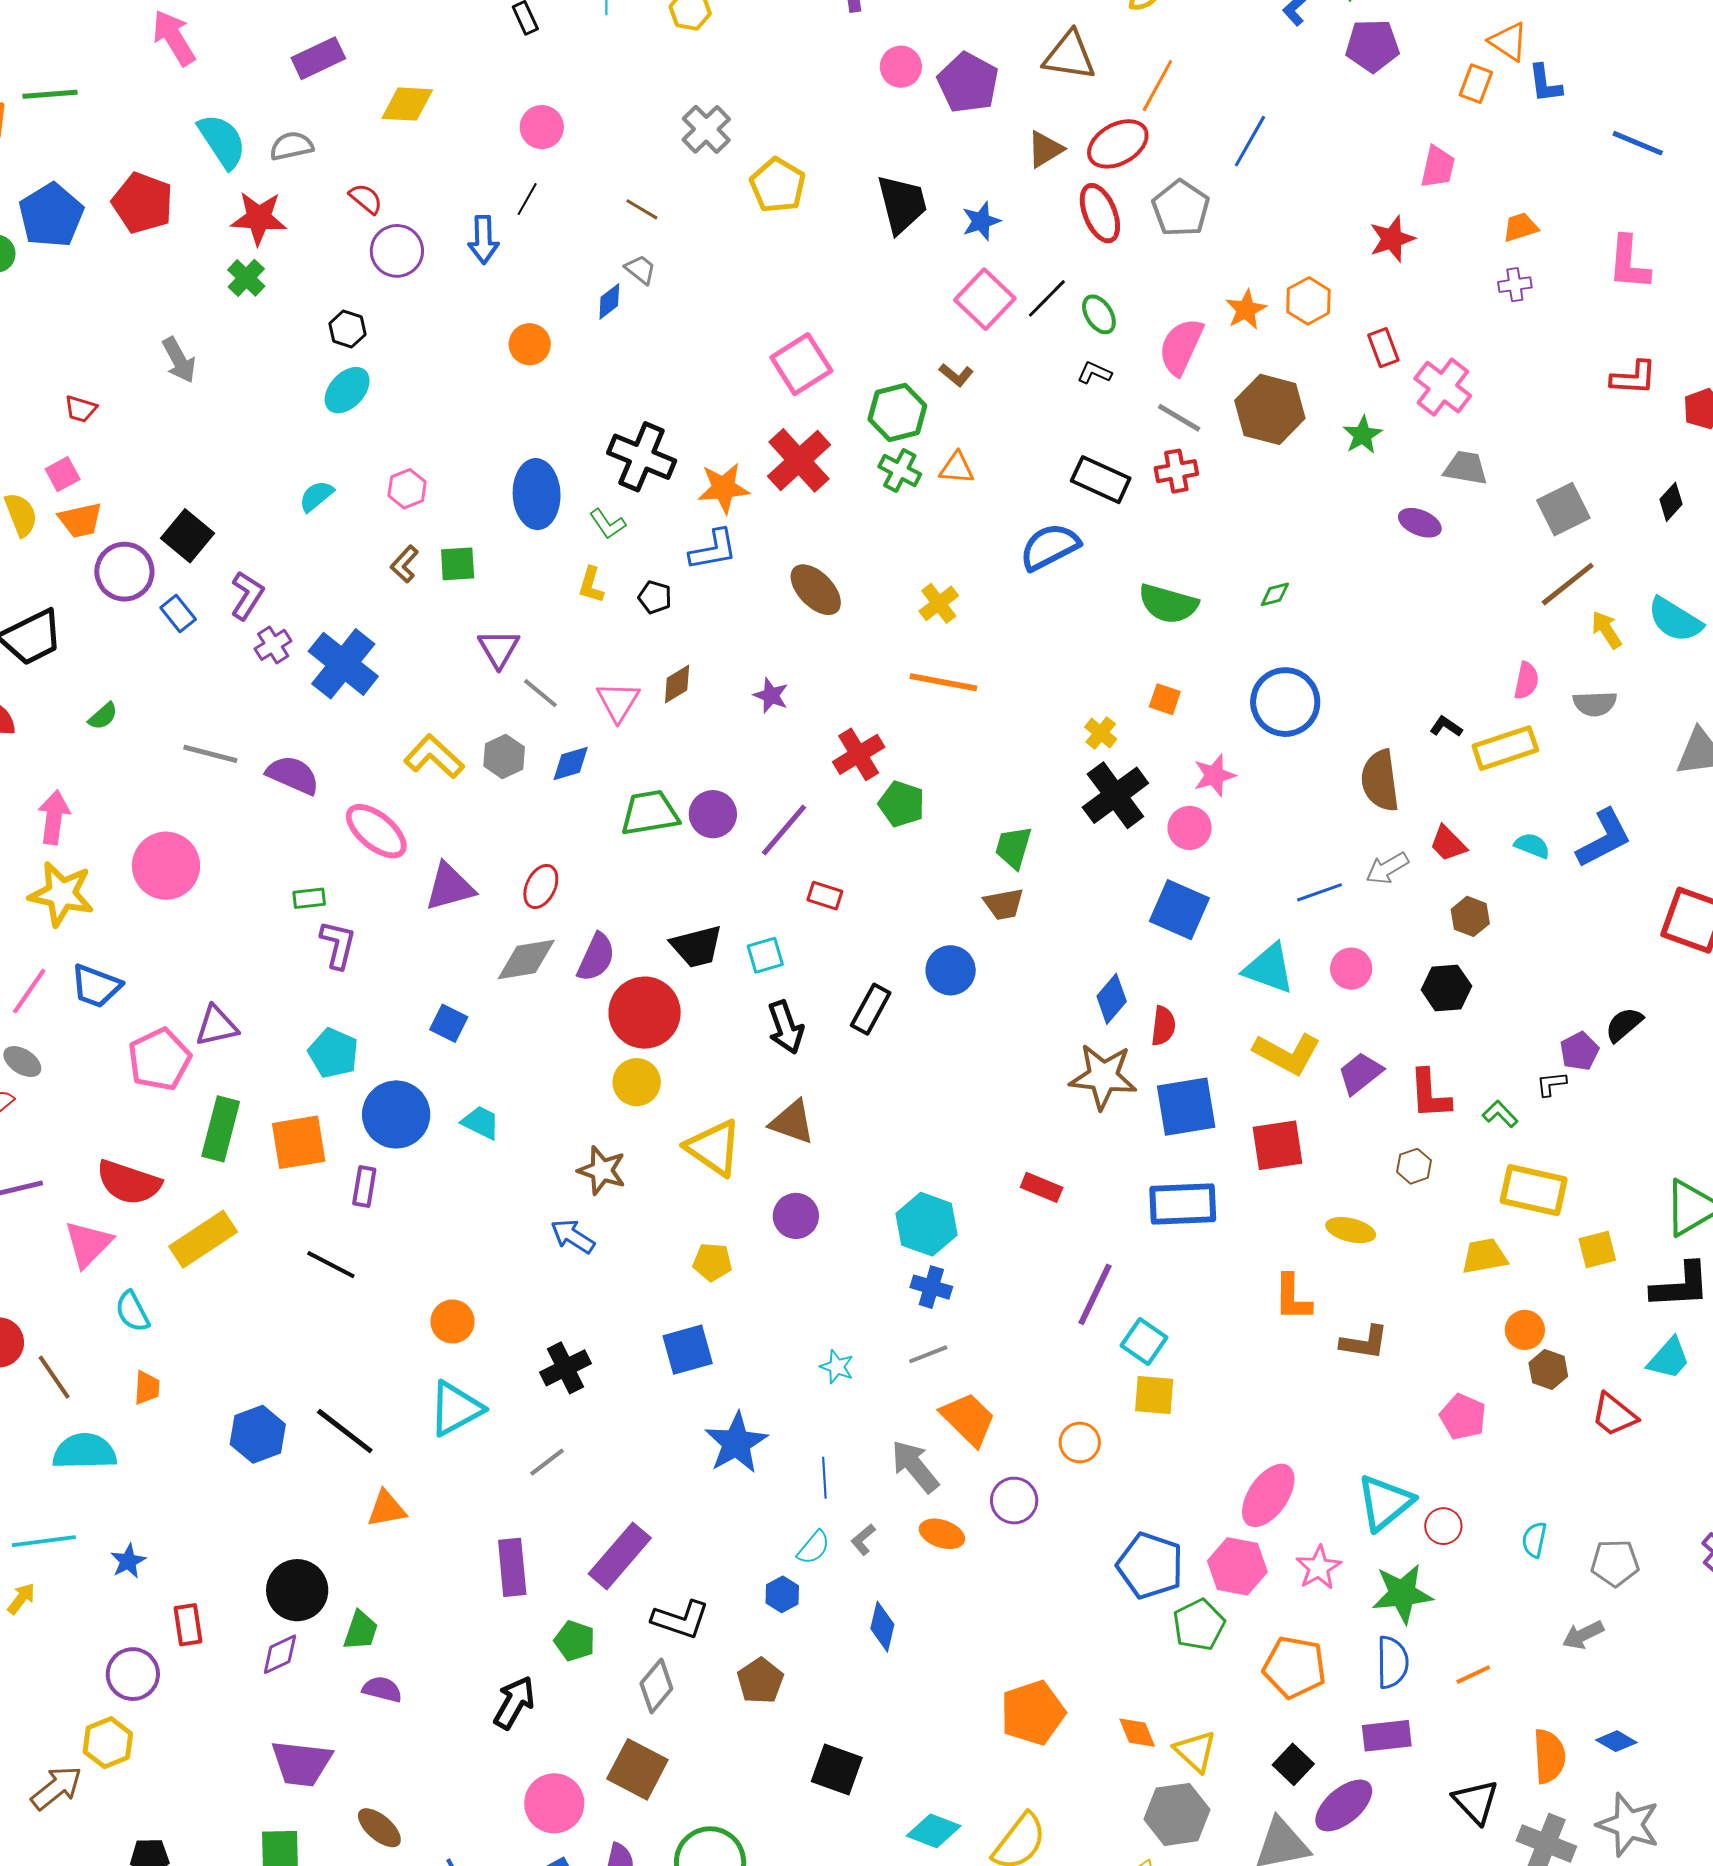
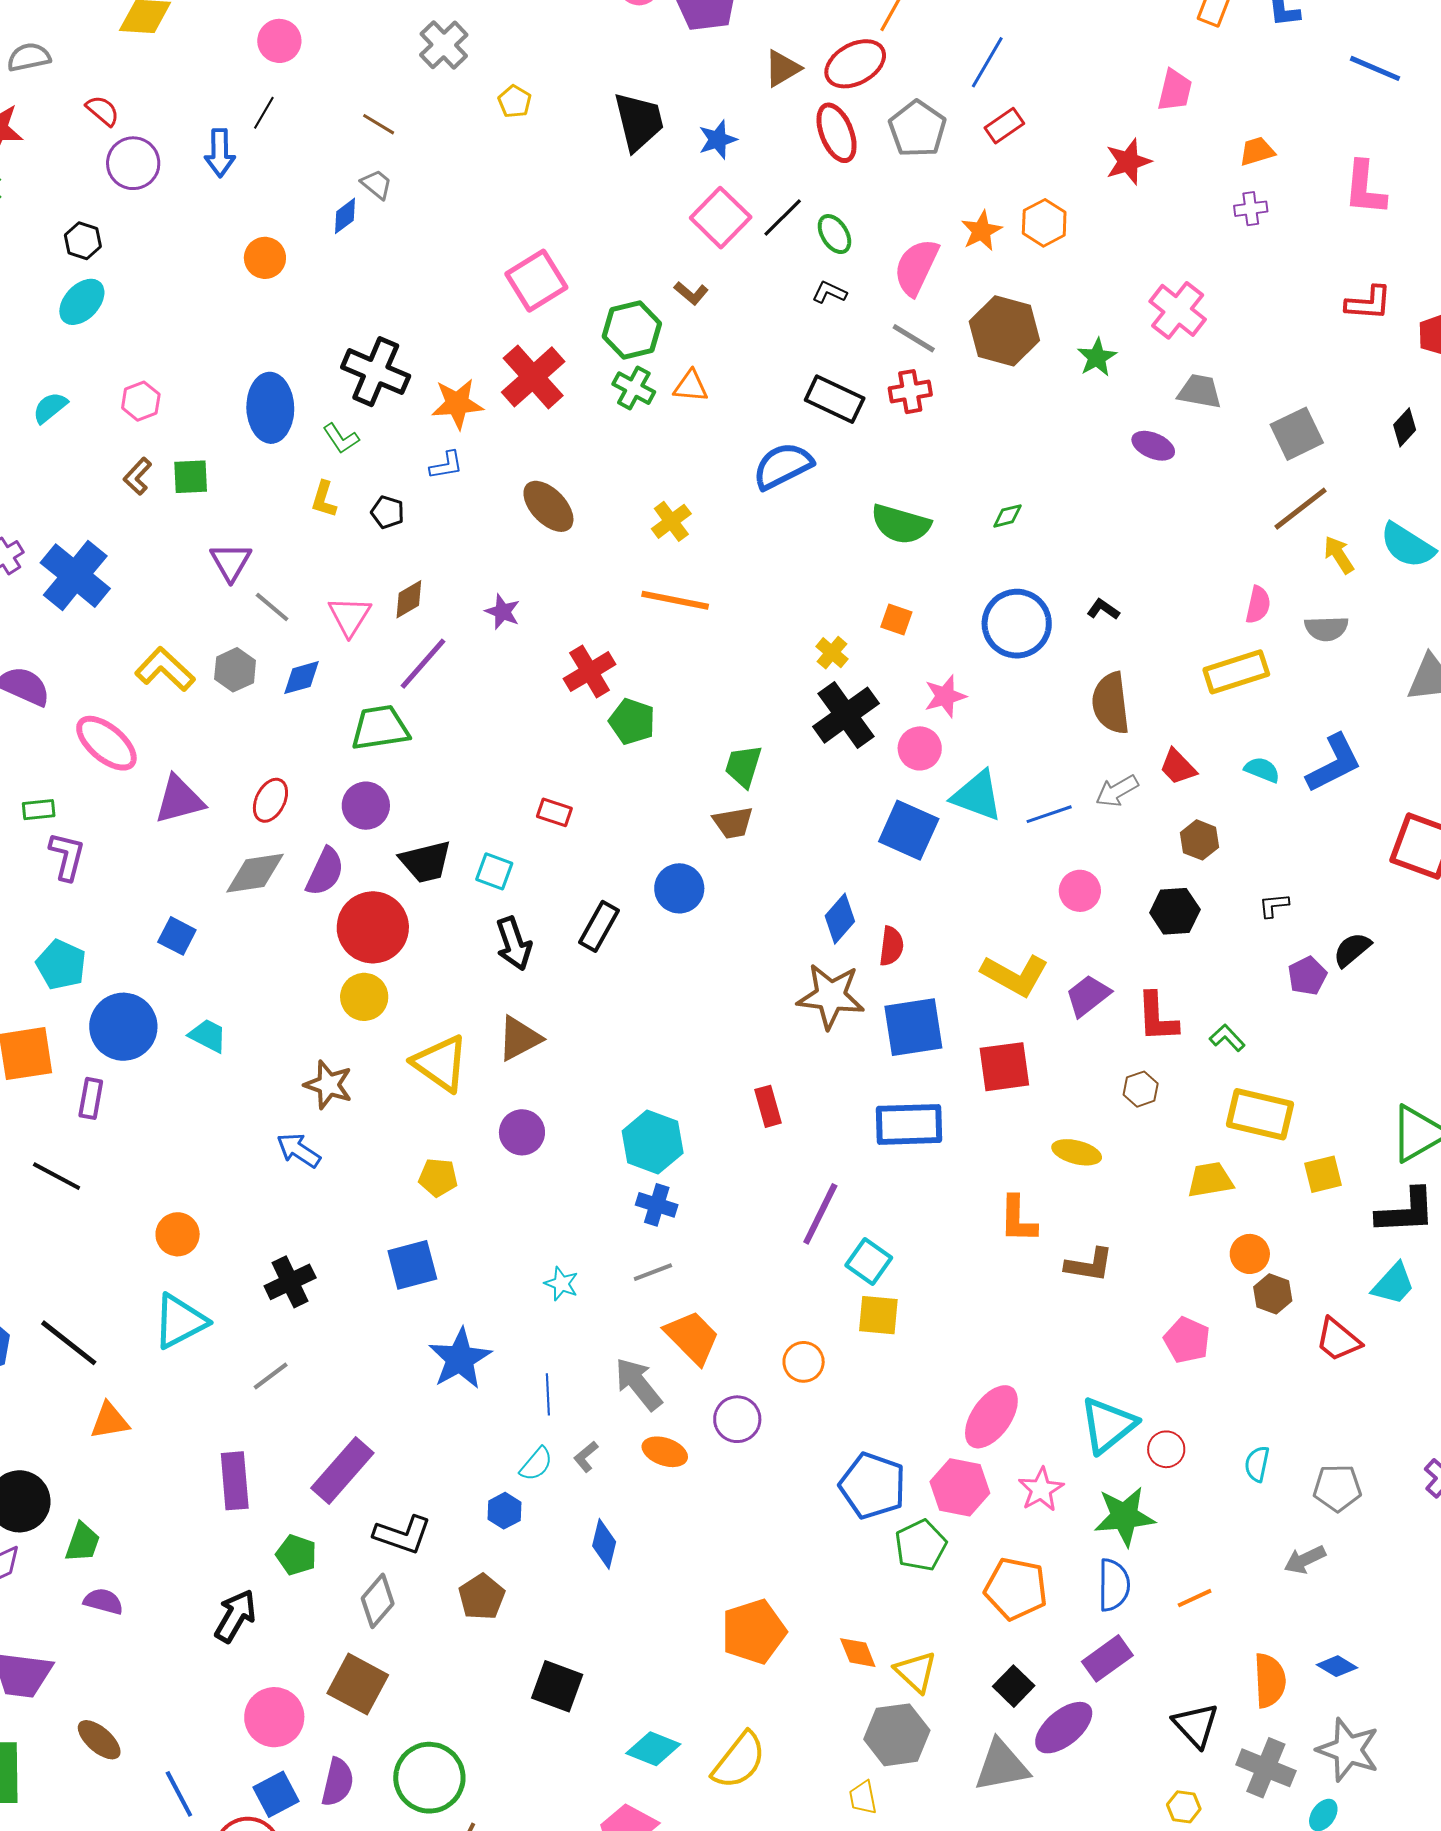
yellow pentagon: (778, 185) -> (515, 101), size x0.6
red rectangle: (1383, 348) -> (1004, 126), moved, turned 75
blue L-shape: (713, 550) -> (446, 465), size x0.7
black L-shape: (1446, 727) -> (1103, 609), moved
purple circle: (713, 814) -> (366, 806), moved
purple line: (784, 830) -> (423, 664), moved
cyan square: (765, 955) -> (494, 871), turned 36
cyan triangle: (1269, 968) -> (977, 796), moved
black L-shape: (1551, 1084) -> (1274, 905), moved
brown triangle: (792, 1122) -> (519, 1038), turned -48
red rectangle: (1042, 1187) -> (768, 1106), turned 51
purple rectangle: (1387, 1736) -> (1107, 1658), turned -30

